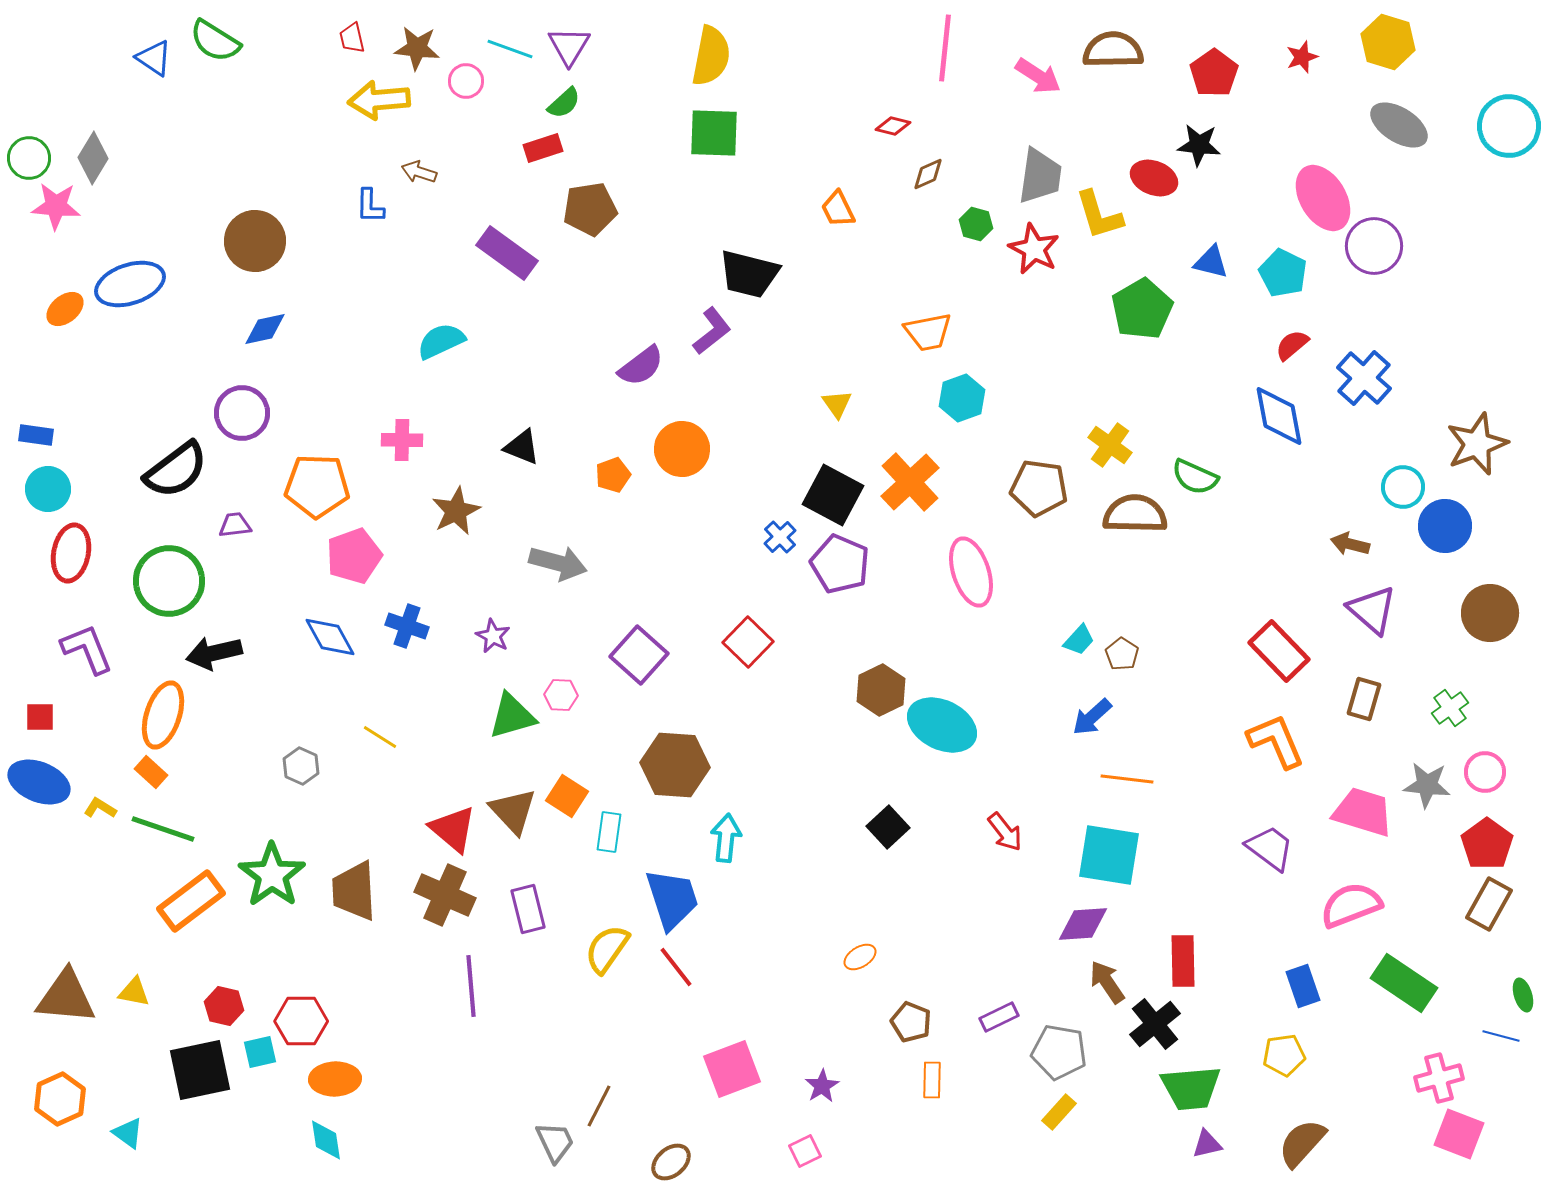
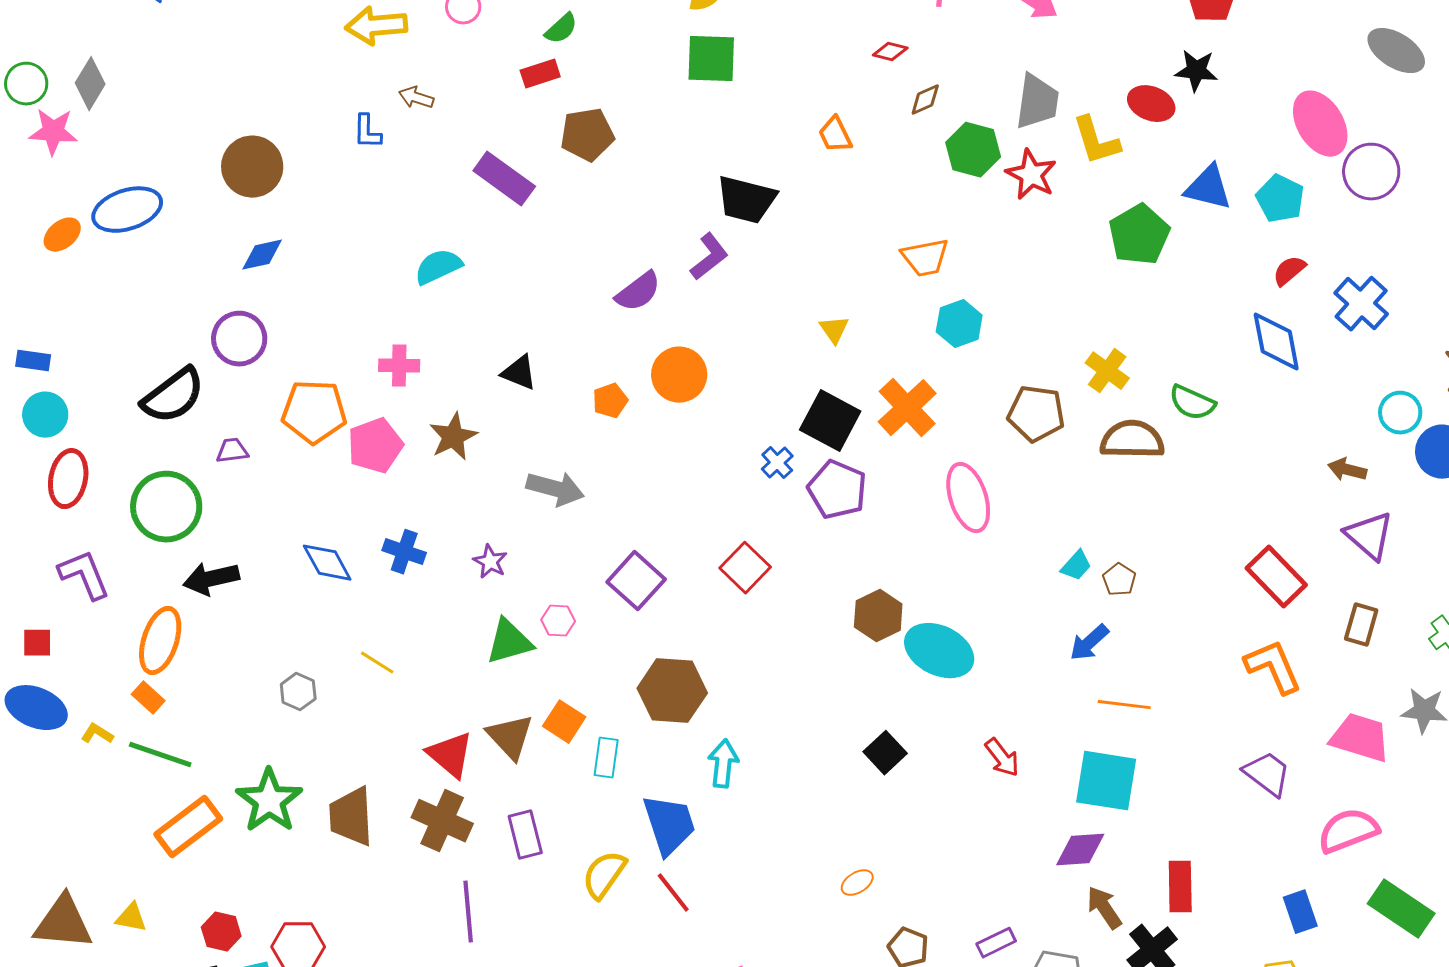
green hexagon: (976, 224) -> (973, 150), size x1.6
blue triangle: (1211, 262) -> (1208, 188), size x1.4
pink pentagon: (354, 556) -> (375, 446), moved

